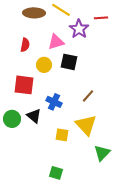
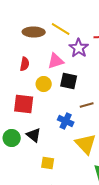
brown line: (88, 96) -> (87, 105), moved, turned 32
blue cross: (54, 102) -> (66, 121), moved
yellow square: (62, 135) -> (48, 163), moved

